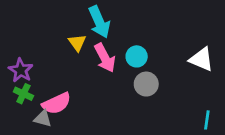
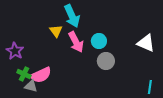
green cross: (23, 94) -> (24, 74), moved

